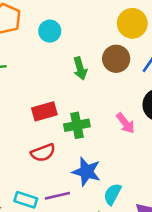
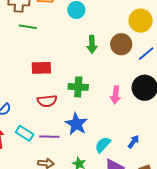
red rectangle: (44, 111) -> (41, 68), moved
pink arrow: (125, 123) -> (115, 95), turned 30
cyan semicircle: (112, 194) -> (103, 145), moved

